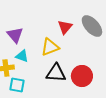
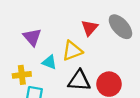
cyan triangle: (22, 56) -> (49, 62), moved

